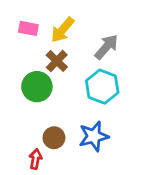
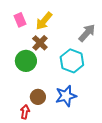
pink rectangle: (28, 28) -> (20, 20), turned 56
gray arrow: (106, 47) -> (87, 33), moved

